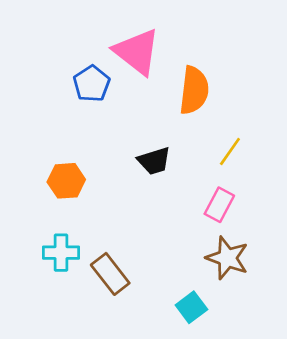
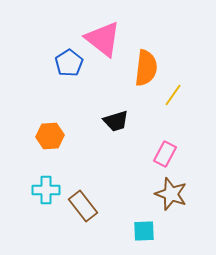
yellow line: (230, 152) -> (173, 95), moved
cyan square: (191, 307) -> (144, 231), turned 35

